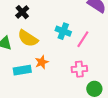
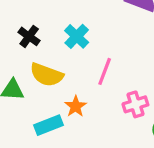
cyan cross: (63, 31) -> (77, 36), moved, turned 35
pink line: (83, 39) -> (105, 71), moved

